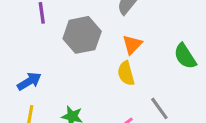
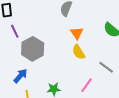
gray hexagon: (82, 35) -> (33, 49), moved

